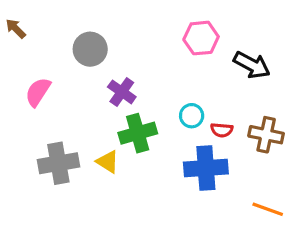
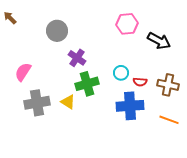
pink semicircle: (38, 92) -> (23, 72), moved
orange line: (268, 209) -> (169, 120), moved

